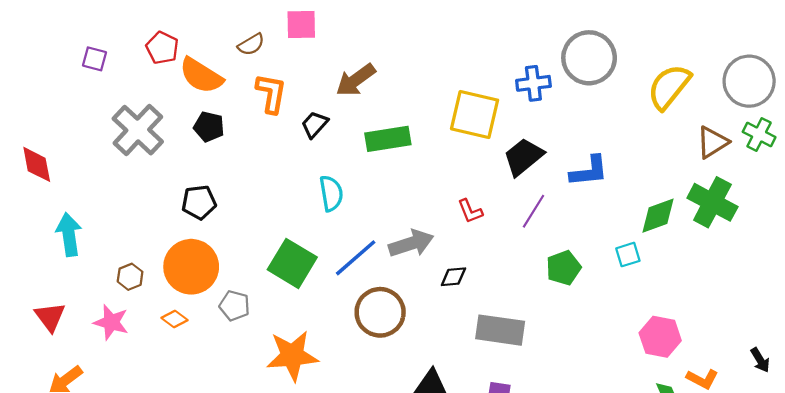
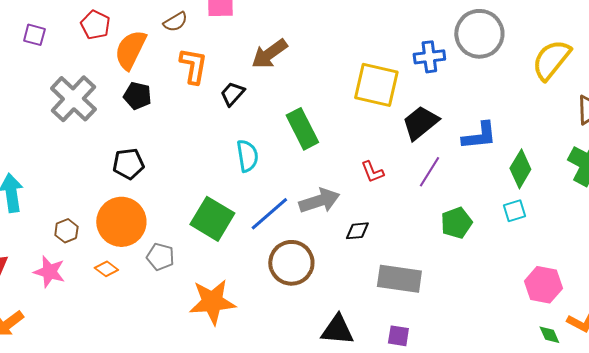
orange semicircle: (201, 76) -> (130, 50), turned 84
green rectangle: (388, 139) -> (302, 129), moved, turned 72
green diamond: (658, 216) -> (520, 169), moved, turned -39

